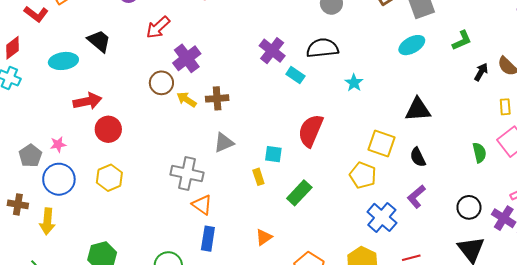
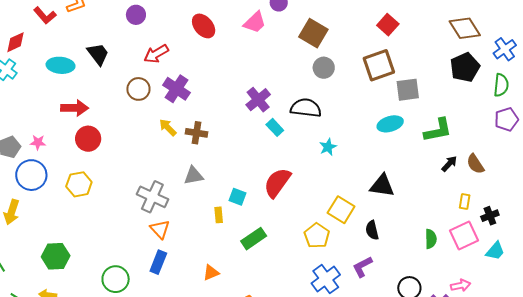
green L-shape: (462, 40) -> (438, 130), size x1.4
purple cross: (187, 58) -> (177, 89), turned -32
brown circle: (161, 83) -> (138, 89), moved

